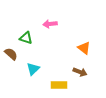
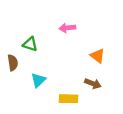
pink arrow: (50, 24) -> (67, 28), moved
brown semicircle: (11, 54) -> (13, 63), turned 40

